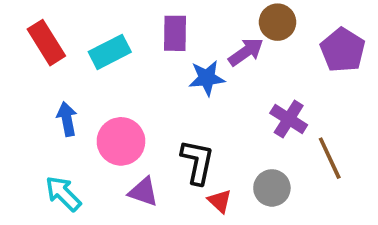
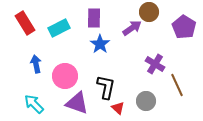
blue star: (207, 78) -> (100, 44), moved, turned -30
purple triangle: (143, 192) -> (77, 103), size x1.4

